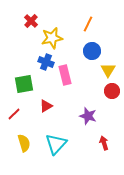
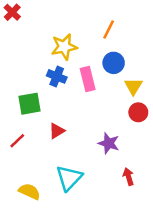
red cross: (31, 21) -> (12, 12), moved
pink rectangle: (65, 75) -> (88, 79), moved
yellow semicircle: (24, 143) -> (30, 191), moved, turned -48

